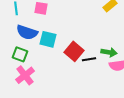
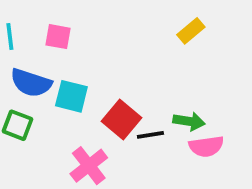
pink cross: (25, 75) -> (89, 166), moved

